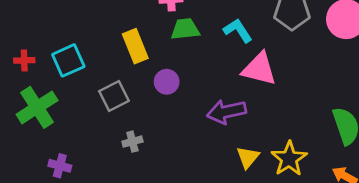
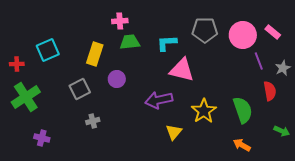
cyan L-shape: (238, 30) -> (167, 43), turned -60
yellow rectangle: (135, 46) -> (95, 54), turned 40
cyan square: (68, 60) -> (48, 50), moved
yellow star: (289, 159) -> (204, 111), moved

